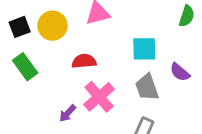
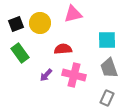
pink cross: (99, 97) -> (74, 75), turned -35
purple arrow: (68, 113) -> (46, 75), moved

